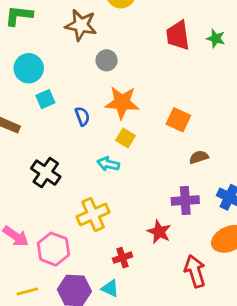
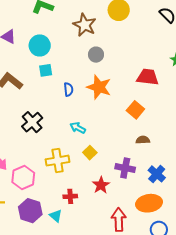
red trapezoid: (178, 35) -> (148, 77), moved, turned 90
yellow square: (125, 138) -> (90, 153), moved

